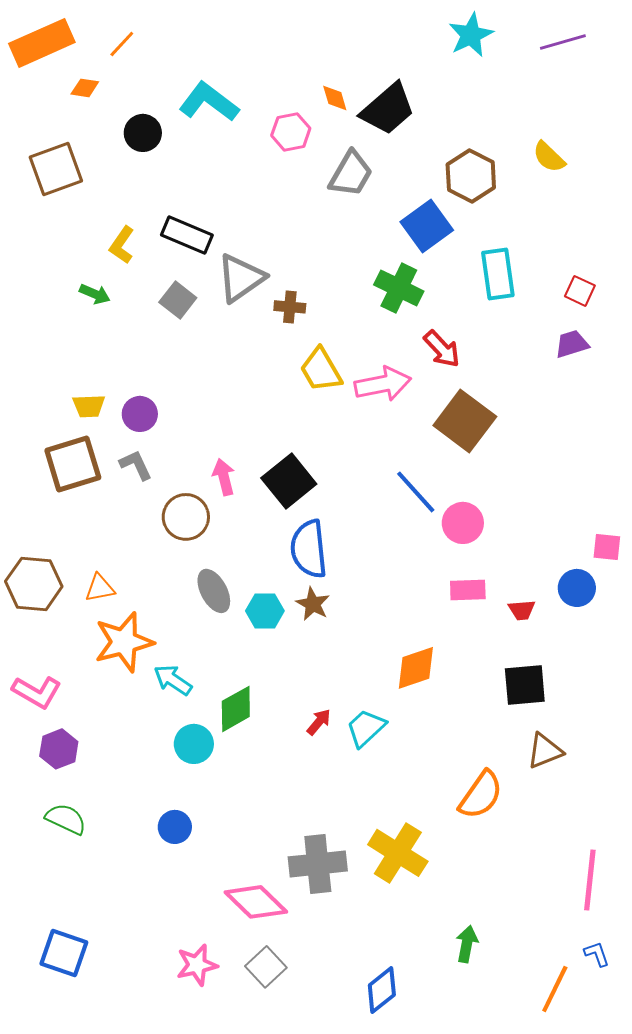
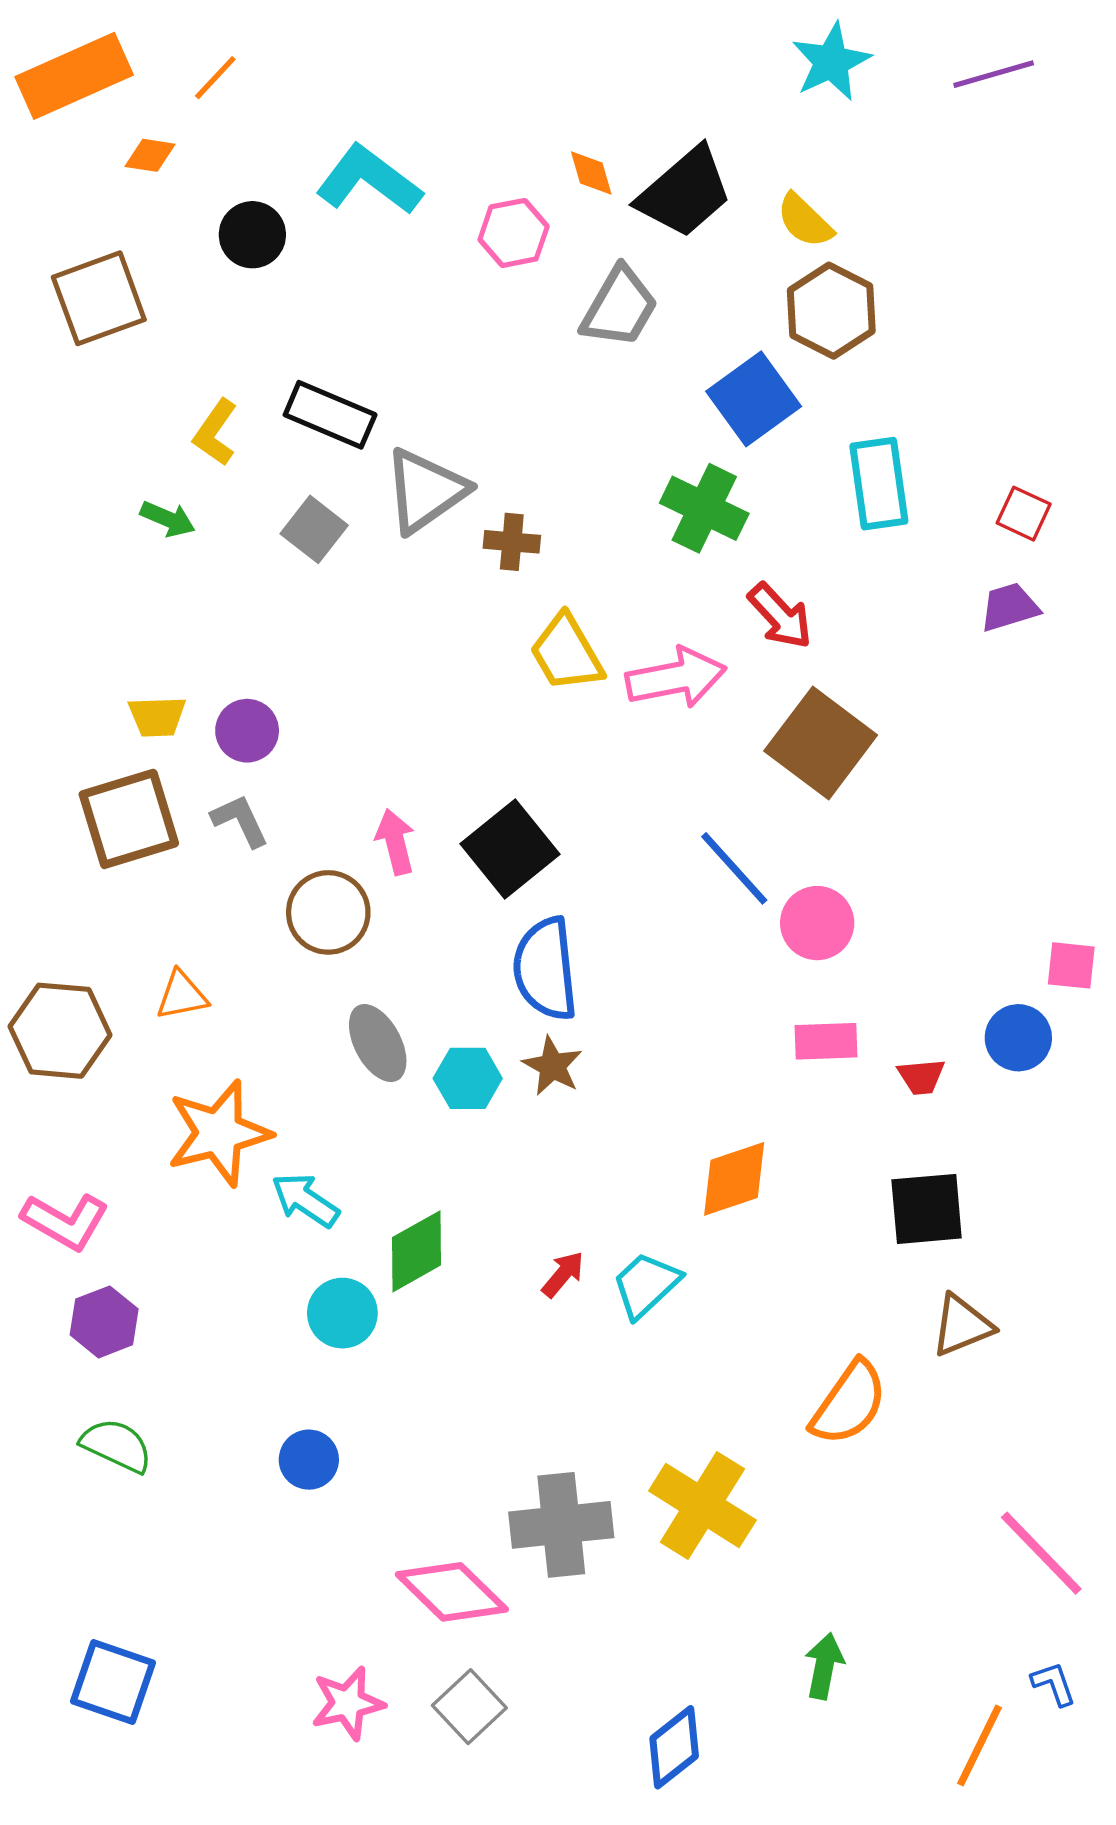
yellow semicircle: (549, 157) -> (805, 221), moved
orange triangle: (100, 588) -> (182, 995), moved
pink line: (590, 880) -> (1041, 1553), turned -50

